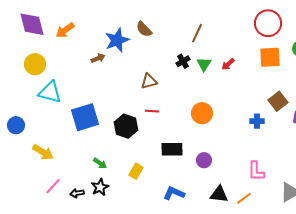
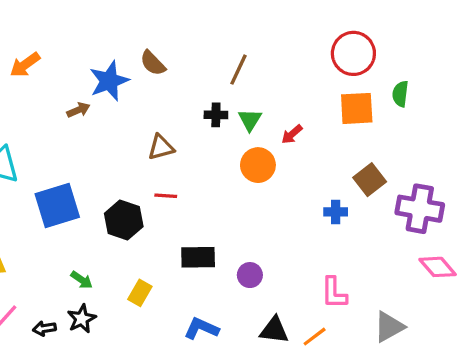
black cross: (183, 61) -> (216, 115), turned 32
red arrow: (228, 64) -> (292, 134), moved
orange circle: (202, 113) -> (258, 165), moved

